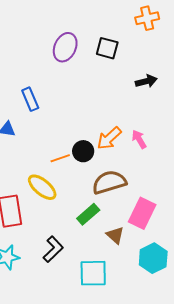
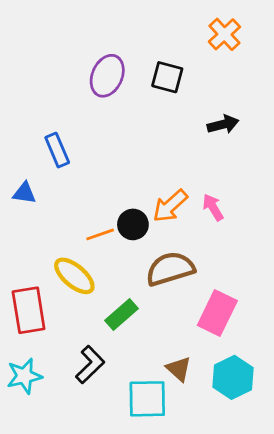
orange cross: (147, 18) -> (224, 34), turned -30
green rectangle: (88, 214) -> (122, 315), moved
brown triangle: (115, 235) -> (179, 369), moved

